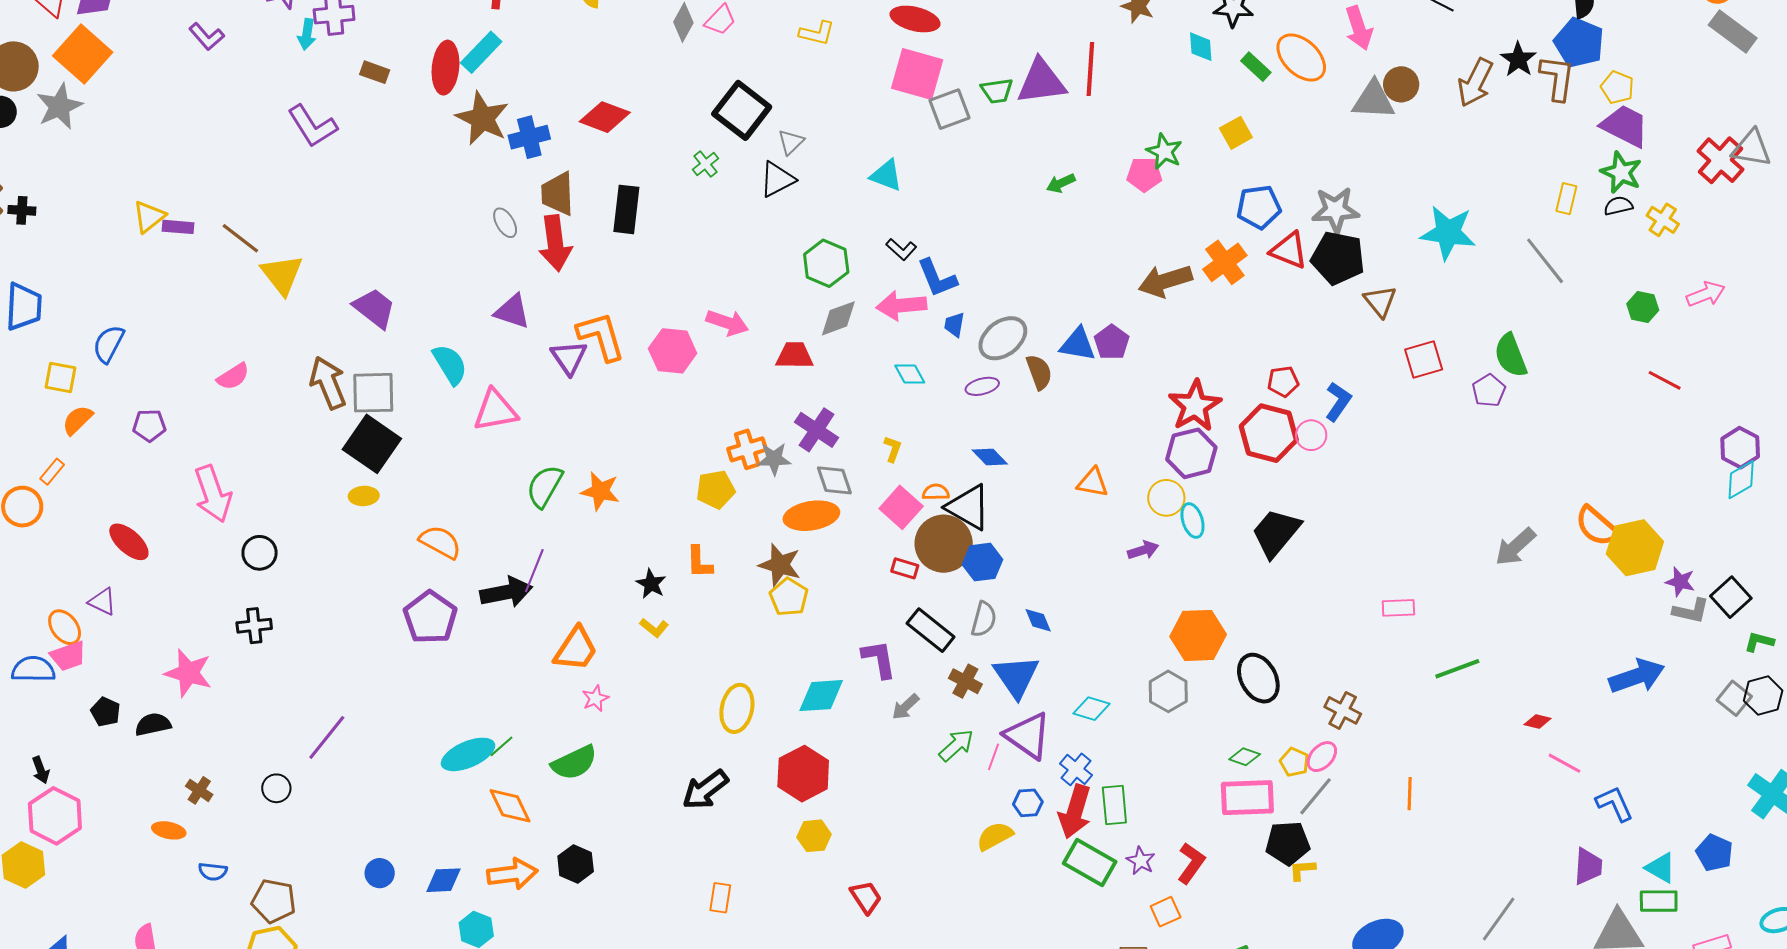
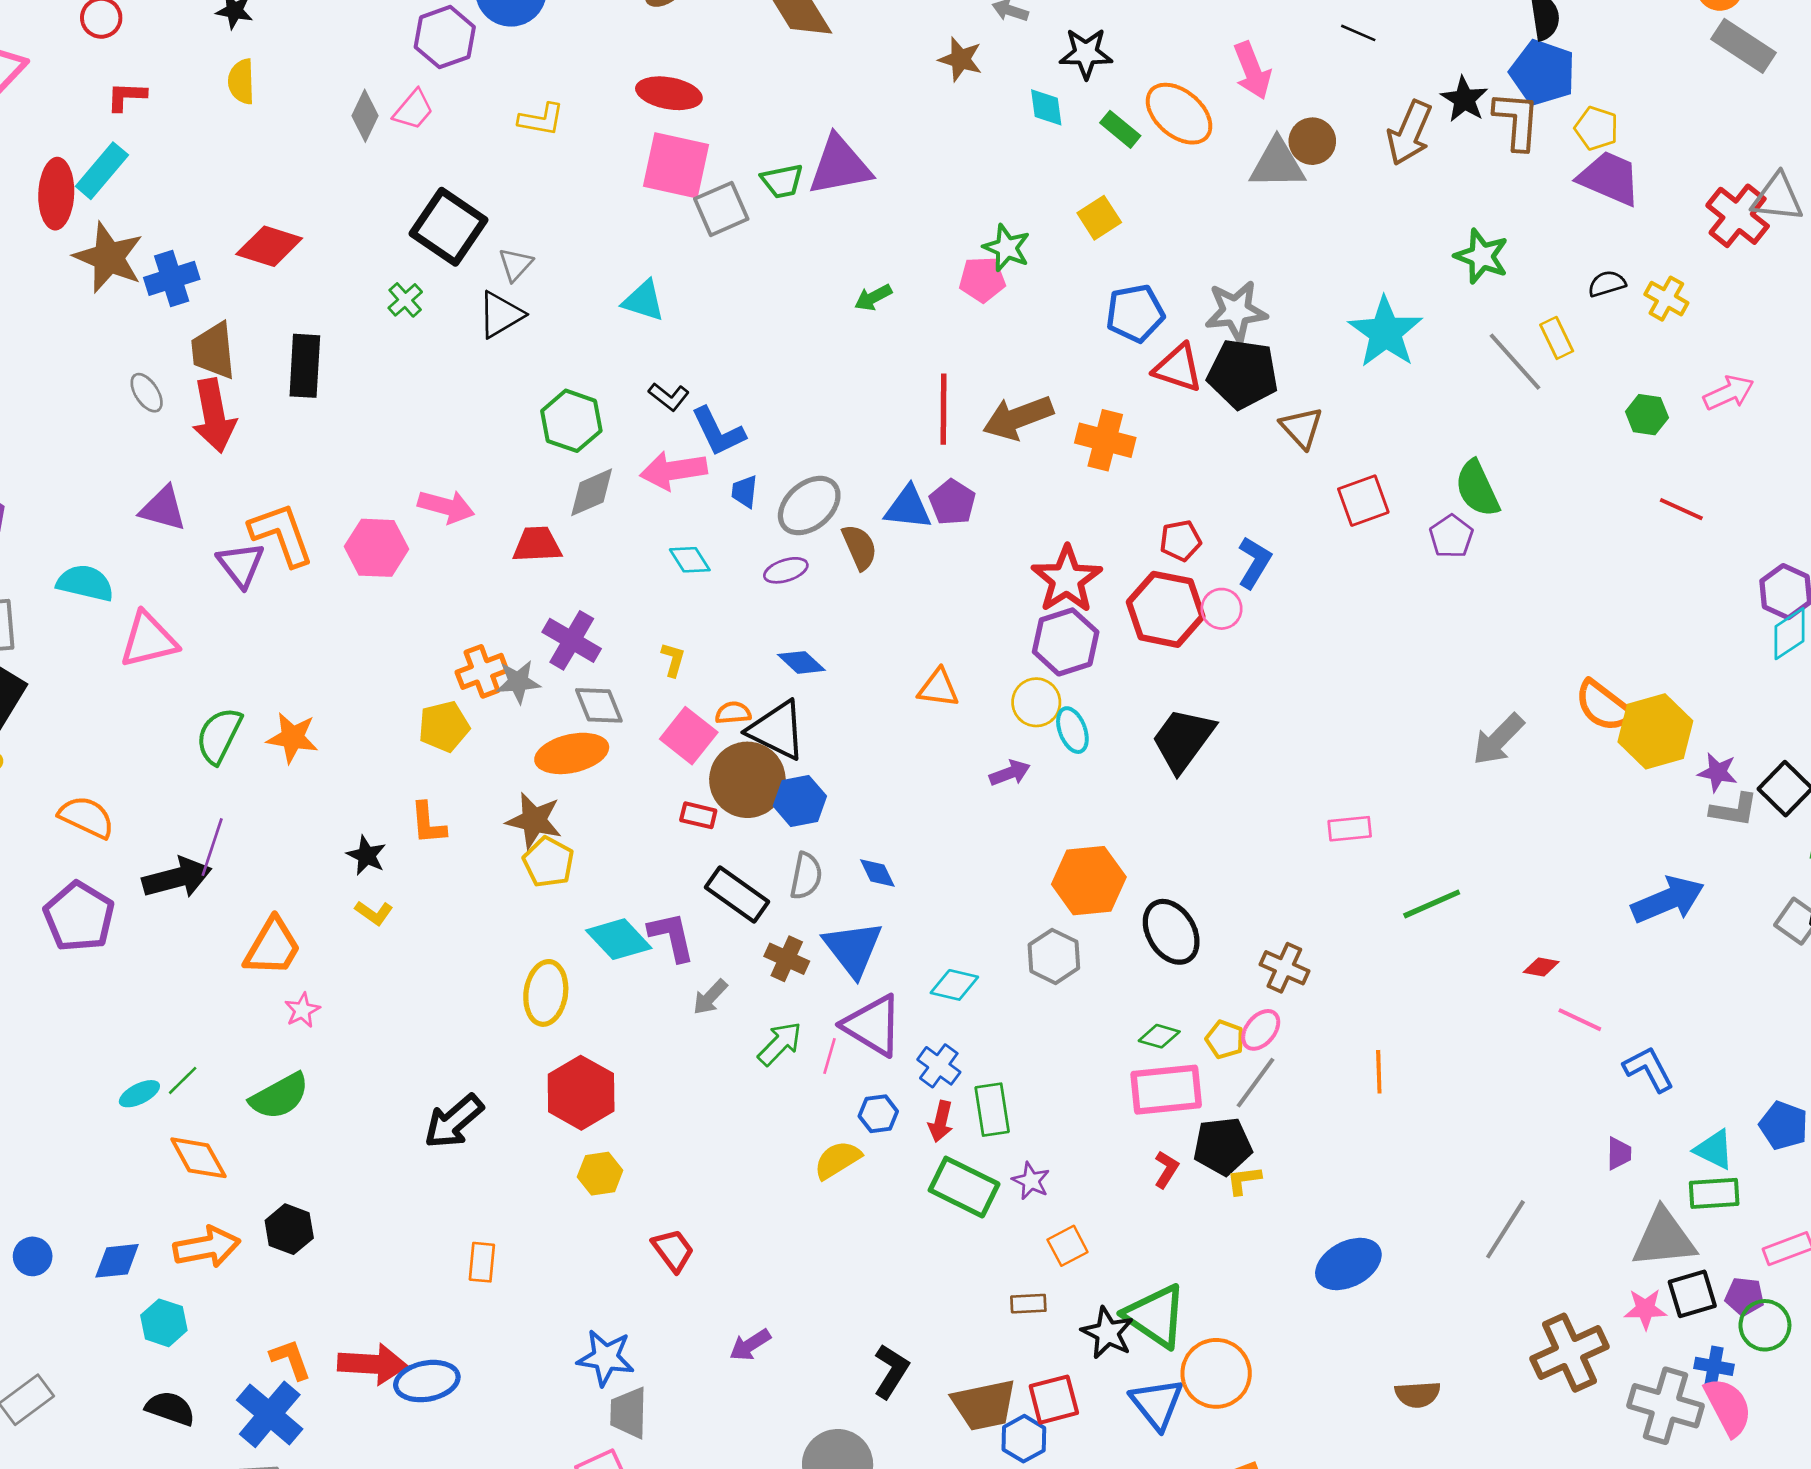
red line: (1090, 69) -> (943, 409), moved
green star: (1621, 172) -> (1482, 256), moved
yellow rectangle: (1566, 199) -> (1557, 338), moved, turned -36
cyan star: (1448, 233) -> (1385, 332), turned 30
orange cross: (1225, 262) -> (1105, 440), moved, turned -36
cyan semicircle: (450, 364) -> (85, 583), turned -42
cyan diamond: (821, 696) -> (619, 939), moved, turned 54
yellow ellipse: (737, 708) -> (546, 993), moved
cyan ellipse: (468, 754) -> (139, 1094), size x0.6
red arrow: (1075, 812) -> (941, 1121), size x0.6
red L-shape: (1191, 863) -> (1166, 1169), moved, size x0.7
purple trapezoid: (1588, 866) -> (1619, 1153), size x0.7

